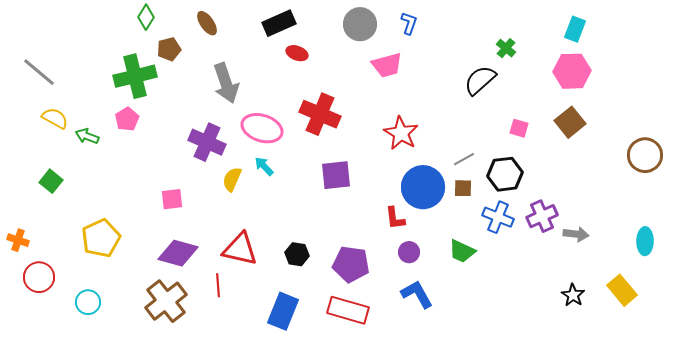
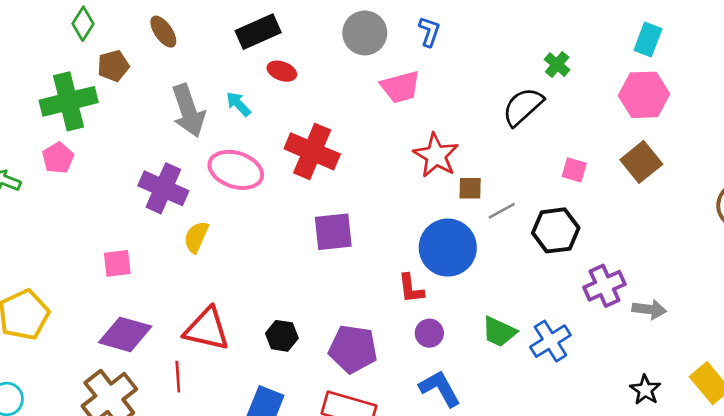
red star: (401, 133) -> (436, 155), moved
cyan arrow: (264, 166) -> (238, 104), moved
brown square: (463, 188) -> (470, 188), moved
blue cross: (498, 217) -> (550, 341), moved, turned 36

